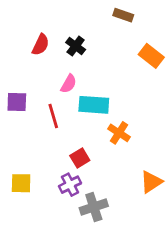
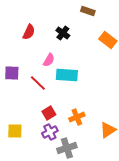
black cross: (76, 46) -> (63, 33), moved
red line: (53, 116) -> (38, 83), turned -30
orange cross: (119, 133) -> (77, 117), moved, turned 35
red square: (80, 158) -> (49, 113), moved

